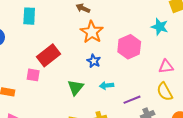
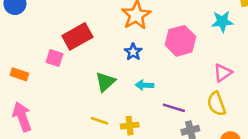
cyan star: (160, 27) -> (222, 21), turned -30
pink triangle: (166, 67) -> (223, 73), turned -35
purple line: (132, 100) -> (174, 108), turned 30

